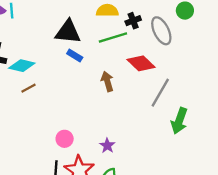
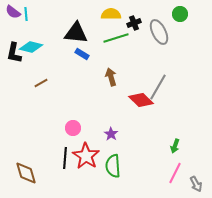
red diamond: (141, 63) -> (141, 100), moved
cyan diamond: (22, 66) -> (31, 47), moved
green arrow: (179, 121) -> (175, 146), moved, size x0.6

